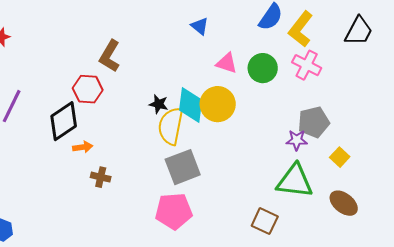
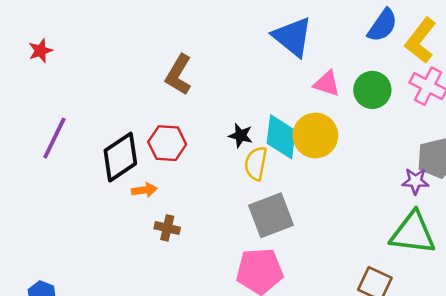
blue triangle: (200, 26) -> (293, 37), size x1.8
red hexagon: (88, 89) -> (167, 143), moved
yellow semicircle: (171, 126) -> (256, 163), size x0.7

